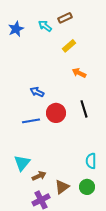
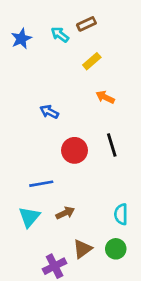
blue arrow: (37, 92) -> (49, 112), moved
blue line: (31, 121) -> (41, 184), moved
brown arrow: (39, 176) -> (65, 213), moved

